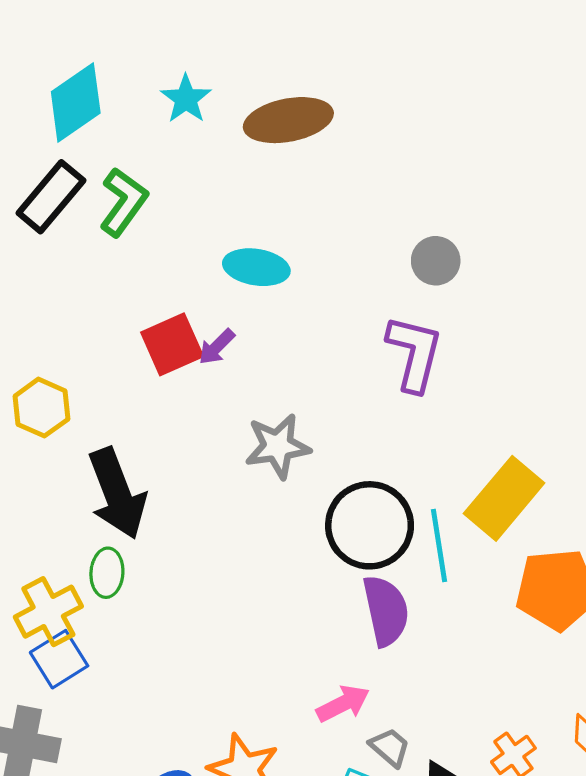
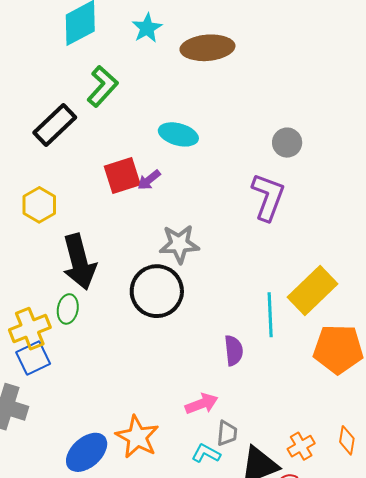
black rectangle: (51, 197) -> (55, 125), moved
black circle: (370, 525) -> (157, 291), moved
purple semicircle: (386, 611) -> (234, 350), size x0.7
gray trapezoid: (390, 747) -> (227, 433), turned 48

